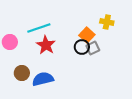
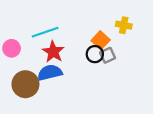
brown circle: (22, 73) -> (25, 84), size x1.5
blue semicircle: (43, 79) -> (50, 73), moved

